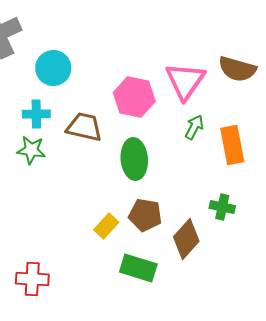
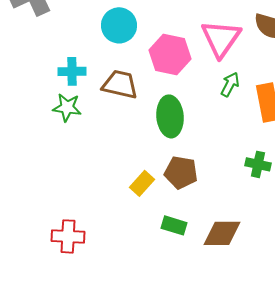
cyan circle: (53, 68) -> (119, 25), moved
brown diamond: (186, 239) -> (222, 233), moved, turned 48
green rectangle: (138, 268) -> (174, 225), size x0.7

